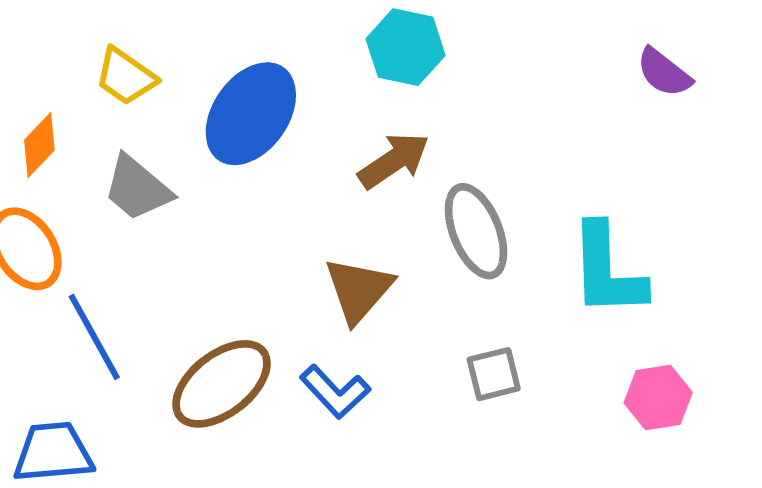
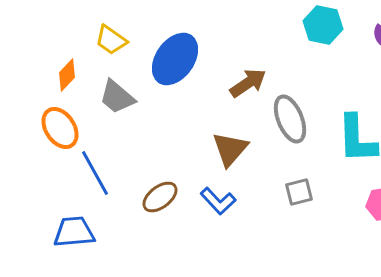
cyan hexagon: (406, 47) -> (323, 25), moved
brown ellipse: (221, 384) -> (160, 197), size x0.7

